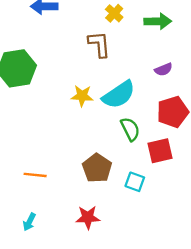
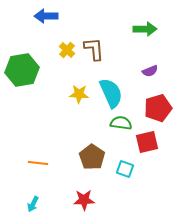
yellow cross: (114, 13) -> (67, 50), moved
cyan semicircle: (119, 95) -> (111, 93), turned -80
green semicircle: (130, 129) -> (121, 123), turned -55

